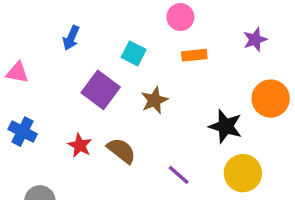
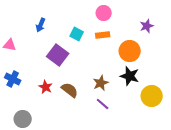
orange rectangle: (194, 55) -> (103, 35), moved
orange circle: (271, 99) -> (130, 51), moved
brown star: (154, 100) -> (101, 83), moved
yellow circle: (243, 173) -> (152, 96), moved

